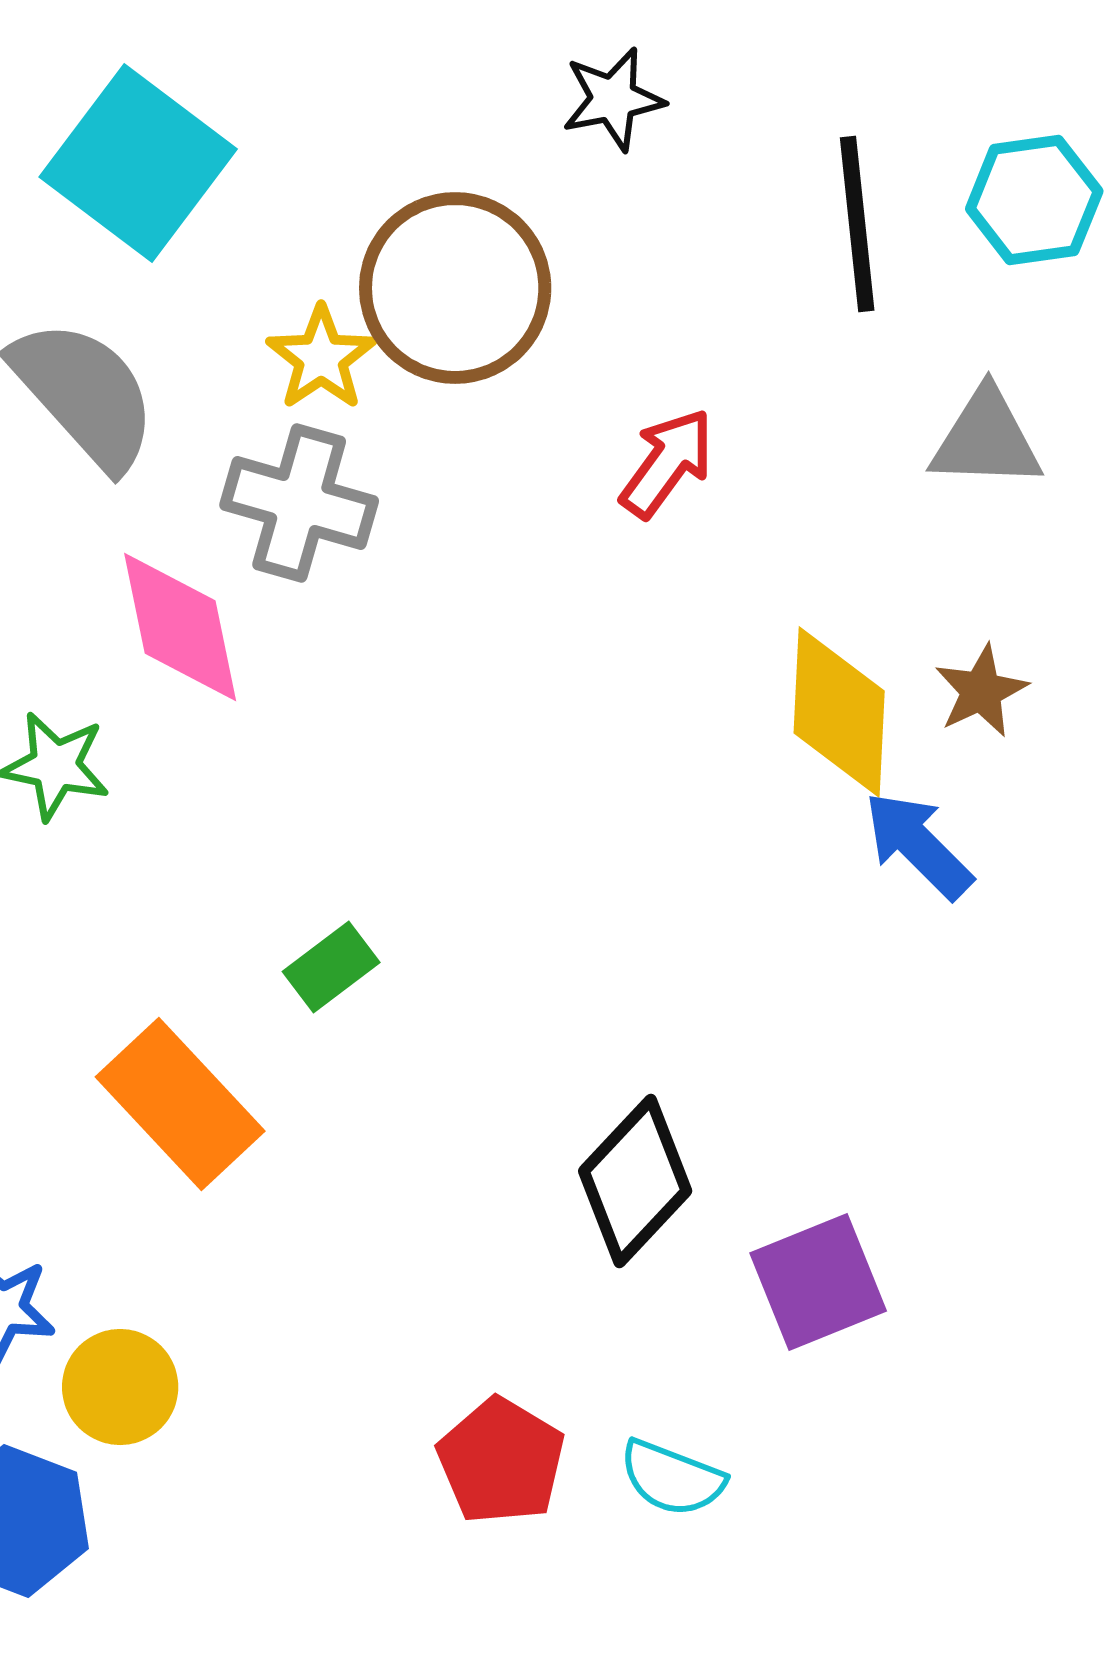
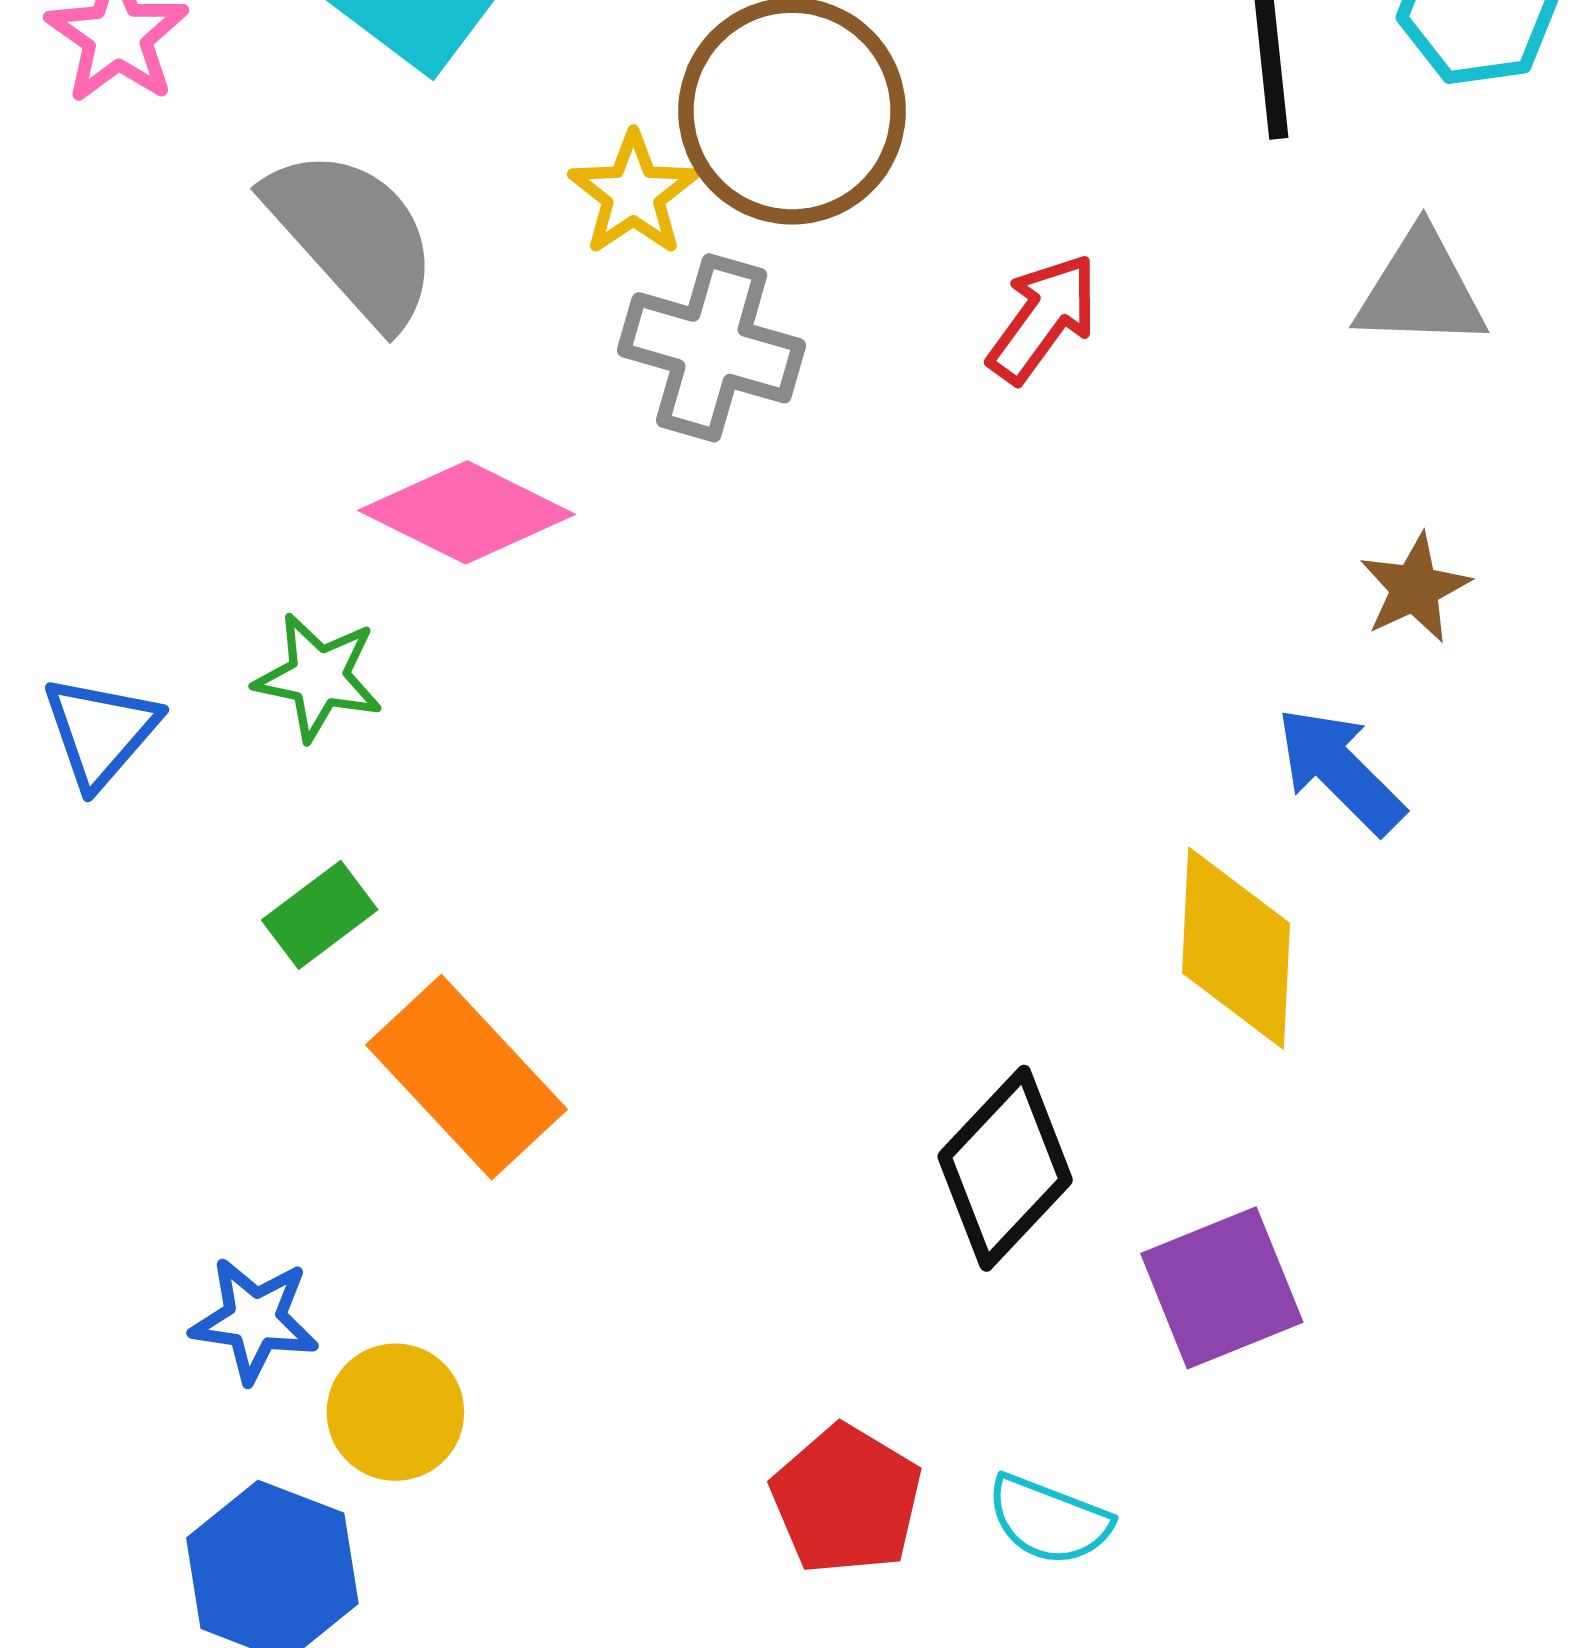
gray cross: (299, 503) -> (712, 348), moved
pink diamond: (180, 627) -> (466, 512), turned -52
yellow diamond: (839, 712) -> (1236, 948), moved
green rectangle: (331, 967) -> (320, 915), moved

